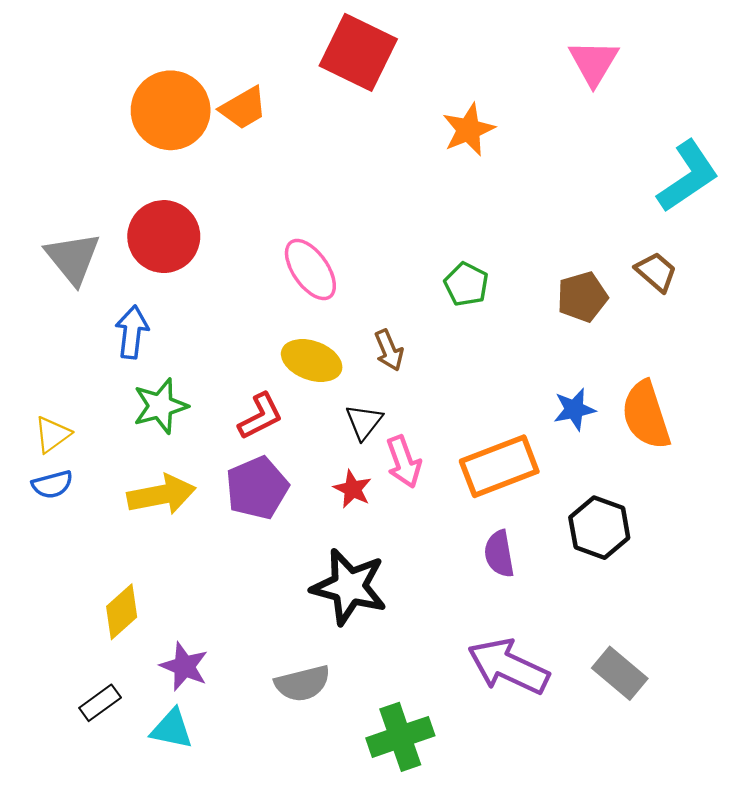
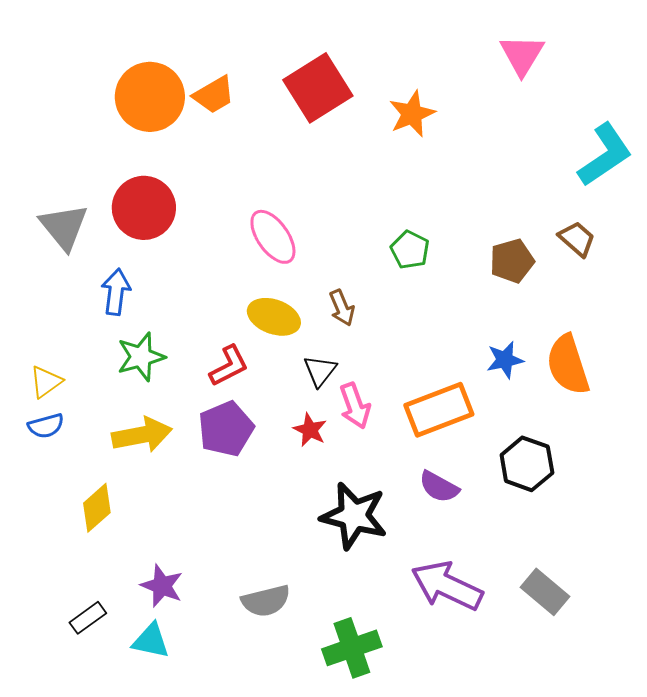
red square: (358, 52) -> (318, 88), moved, turned 32
purple semicircle: (499, 554) -> (439, 487), turned -51
black star: (349, 587) -> (354, 516), moved
yellow diamond: (122, 612) -> (97, 508), moved

